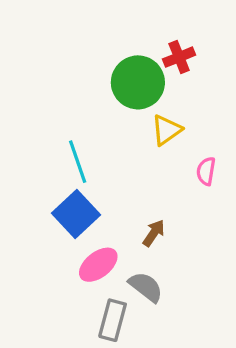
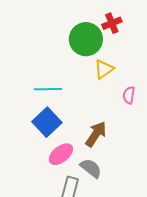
cyan line: (78, 162) -> (48, 89), turned -72
brown arrow: (154, 233) -> (96, 134), size x1.5

